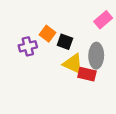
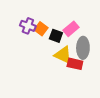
pink rectangle: (103, 20) -> (71, 29), moved
purple cross: (28, 46) -> (28, 26), moved, turned 35

